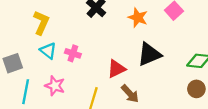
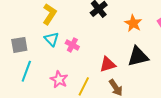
pink star: (55, 86) -> (59, 79), moved

